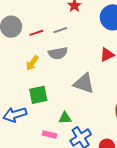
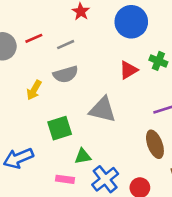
red line: (36, 33) -> (34, 38), moved
green square: (38, 95) -> (60, 128), moved

